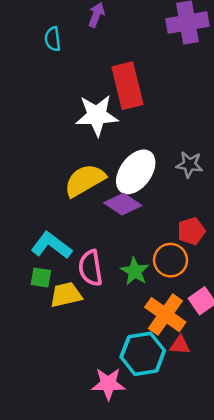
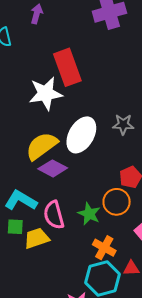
purple diamond: (123, 204) -> (53, 168), moved
orange cross: (165, 315) -> (104, 248), moved, size x0.7

